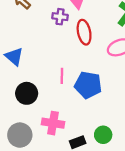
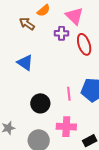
blue triangle: (14, 57) -> (25, 63), moved
pink line: (62, 76) -> (69, 94), moved

